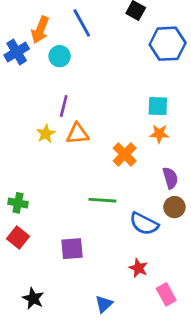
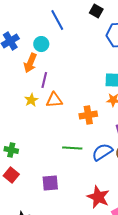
orange arrow: (40, 30) -> (30, 63), moved
orange cross: (125, 154) -> (88, 115), turned 36
blue semicircle: (144, 224) -> (102, 152), moved, turned 120
red star: (138, 268) -> (98, 197), size x1.6

